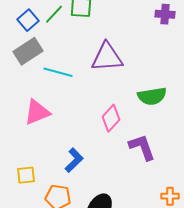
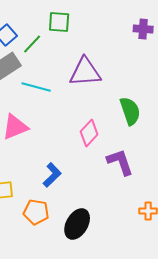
green line: (54, 14) -> (32, 44), moved
green semicircle: (152, 96) -> (130, 111), turned -100

